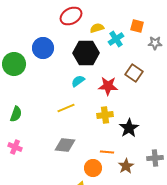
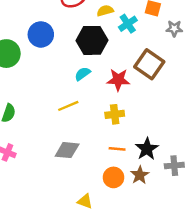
brown square: (134, 73) -> (149, 64), size x1.4
black star: (129, 128) -> (147, 149), moved
orange line: (107, 152) -> (117, 149), moved
orange circle: (93, 168) -> (113, 177), moved

